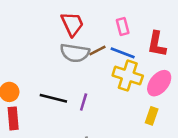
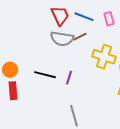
pink rectangle: (123, 26) -> (109, 19), moved
blue line: (123, 53) -> (84, 17), moved

